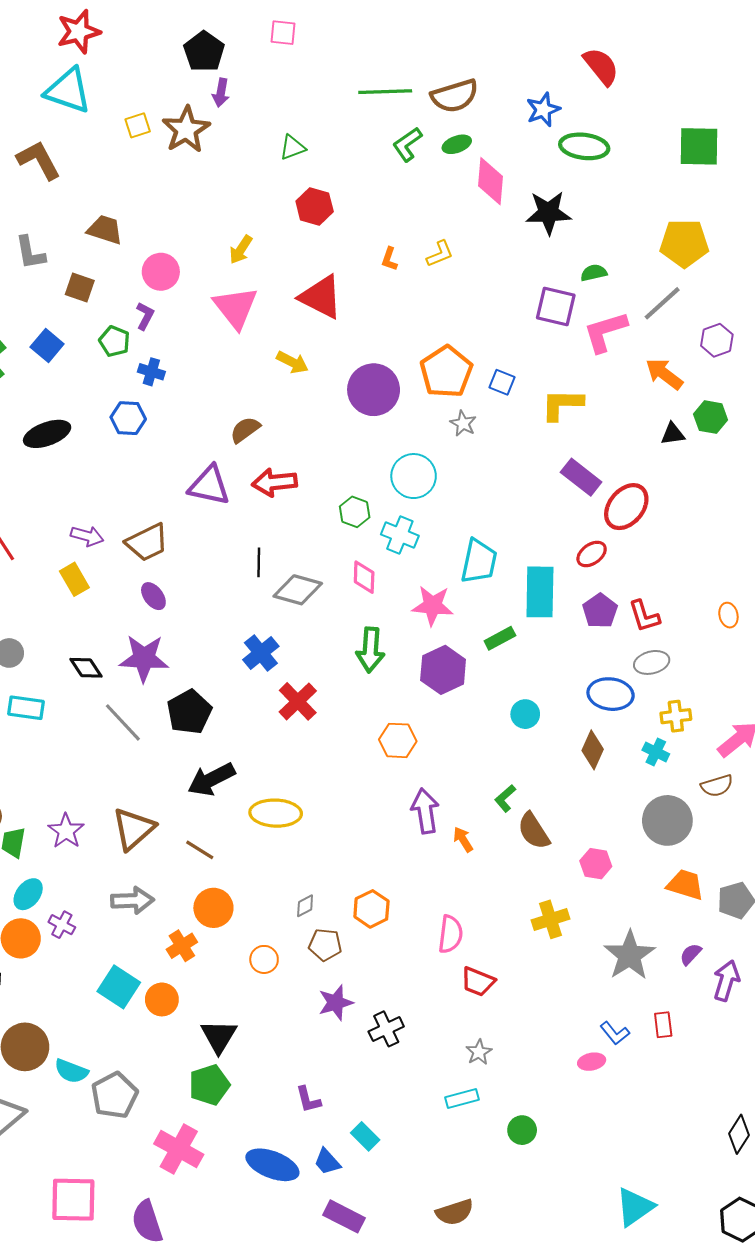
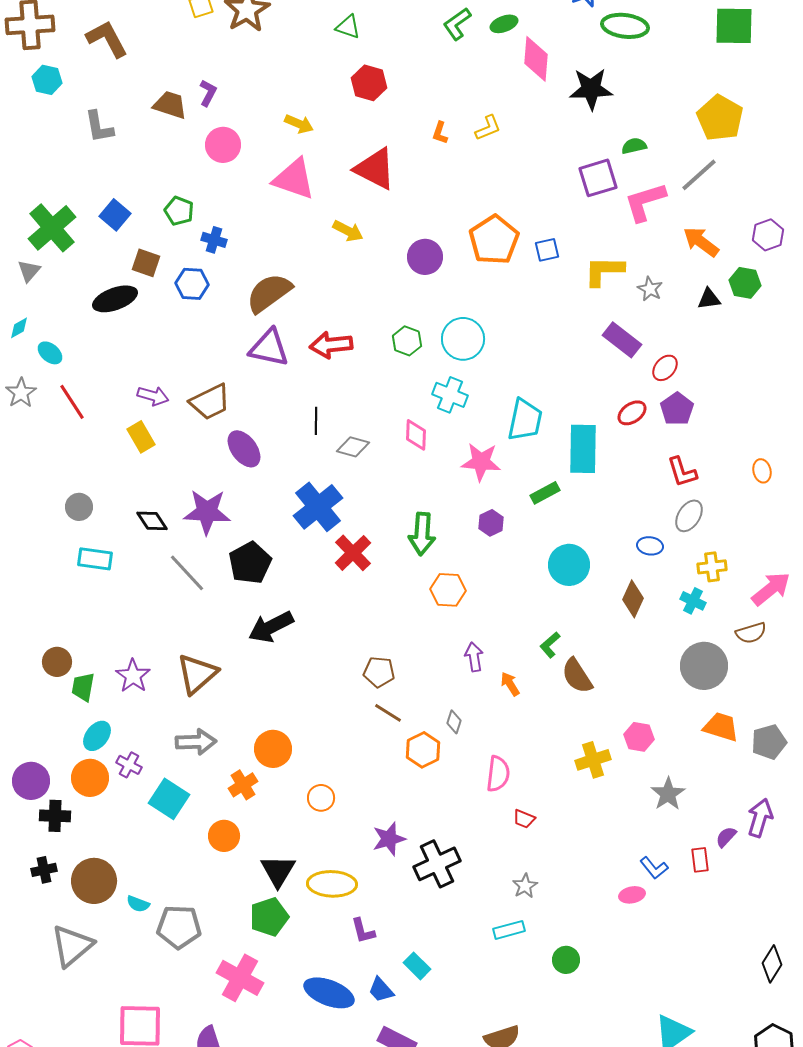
green triangle: (292, 147) -> (348, 27), turned 40
yellow pentagon: (684, 243) -> (720, 118), turned 30
yellow arrow: (241, 250) -> (299, 124), turned -100
brown square: (80, 288) -> (146, 263), moved
purple square: (556, 306) -> (598, 178), turned -30
pink triangle: (236, 308) -> (294, 179), turned -33
purple L-shape: (145, 316) -> (208, 93), moved
purple hexagon: (717, 340) -> (768, 235), moved
blue square: (502, 382) -> (547, 250), turned -35
purple circle: (374, 390) -> (425, 257), size x0.7
gray star: (463, 423) -> (650, 289), moved
brown semicircle: (245, 430) -> (269, 293), moved, size x1.6
red ellipse: (626, 507) -> (665, 368), size x0.6
green hexagon: (355, 512) -> (407, 341), moved
gray diamond: (298, 590) -> (353, 447), size x0.7
purple ellipse: (153, 596) -> (244, 449), moved, size x1.4
purple pentagon: (600, 611) -> (677, 409), moved
green arrow: (370, 650) -> (422, 534), moved
blue cross: (261, 653) -> (318, 507), size x1.4
gray ellipse: (652, 662) -> (689, 516), turned -44
purple hexagon: (443, 670) -> (491, 523), size x0.6
blue ellipse: (611, 694) -> (650, 546), size x0.6
cyan circle: (525, 714) -> (569, 565), size x1.5
purple arrow: (425, 811) -> (474, 657), size x0.7
yellow ellipse: (276, 813) -> (332, 884), moved
brown line: (200, 850) -> (388, 713), moved
pink hexagon: (596, 864) -> (639, 737), moved
gray diamond: (305, 906) -> (454, 722), moved, turned -45
brown pentagon: (325, 945) -> (379, 672), moved
purple semicircle: (691, 954) -> (726, 837), moved
gray star: (629, 955) -> (668, 794), size x0.7
red trapezoid: (478, 982) -> (524, 819), size x0.7
cyan square: (119, 987) -> (169, 799), moved
black cross: (386, 1029) -> (437, 864), size x1.4
cyan semicircle: (71, 1071) -> (138, 904), size x0.7
gray pentagon: (114, 1095) -> (179, 927), turned 30

